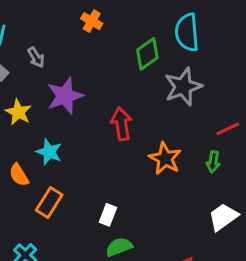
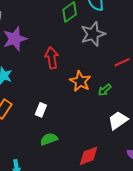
green arrow: (213, 162) -> (105, 90), moved, turned 40
white rectangle: (108, 215) -> (41, 110), moved

